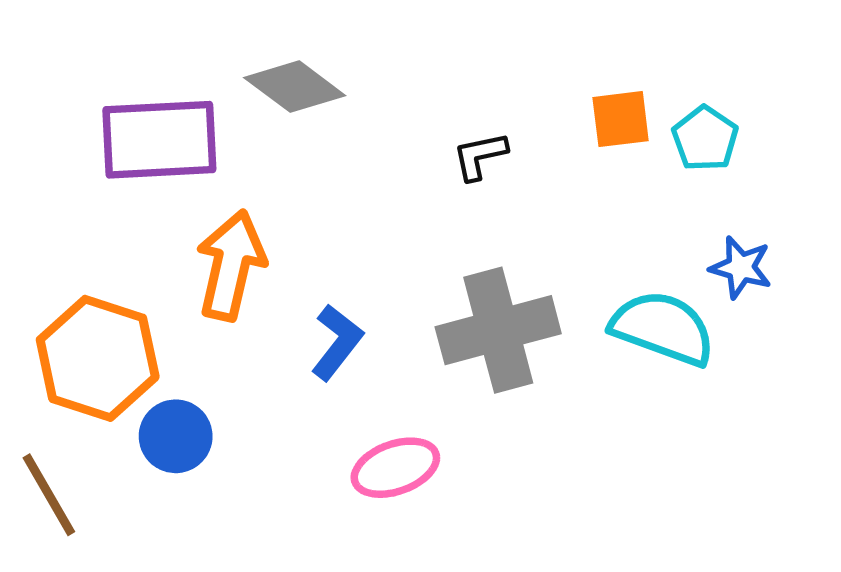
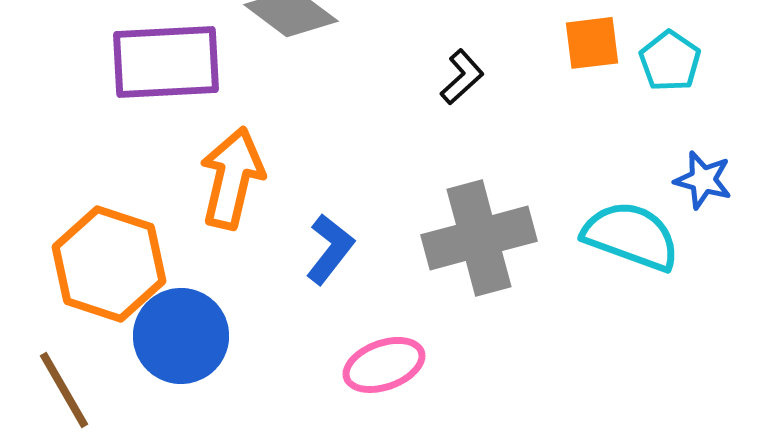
black L-shape: (480, 156) -> (462, 77), turned 150
blue circle: (176, 436) -> (181, 336), size x1.4

